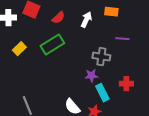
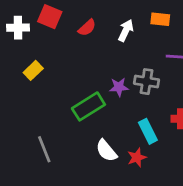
green rectangle: (52, 45) -> (88, 106), moved
purple star: (91, 76) -> (119, 87), moved

